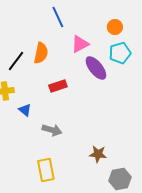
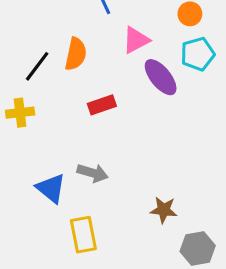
blue triangle: (25, 110) -> (51, 188), moved, size x1.5

